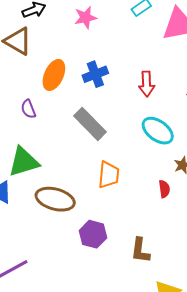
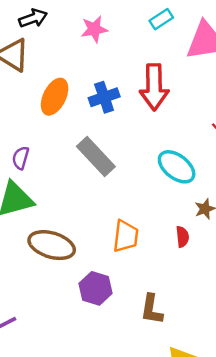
red arrow: (147, 84) -> (154, 87), moved, size x1.5
purple semicircle: (28, 109) -> (21, 158), moved, turned 36
orange trapezoid: (109, 175) -> (126, 236), moved

